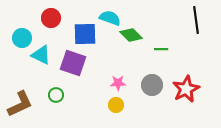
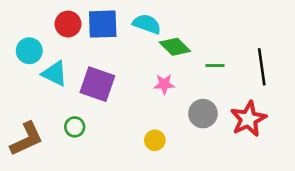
black line: (196, 20) -> (262, 67), moved
blue square: (85, 34) -> (103, 24), moved
pink star: (118, 83) -> (164, 84), moved

